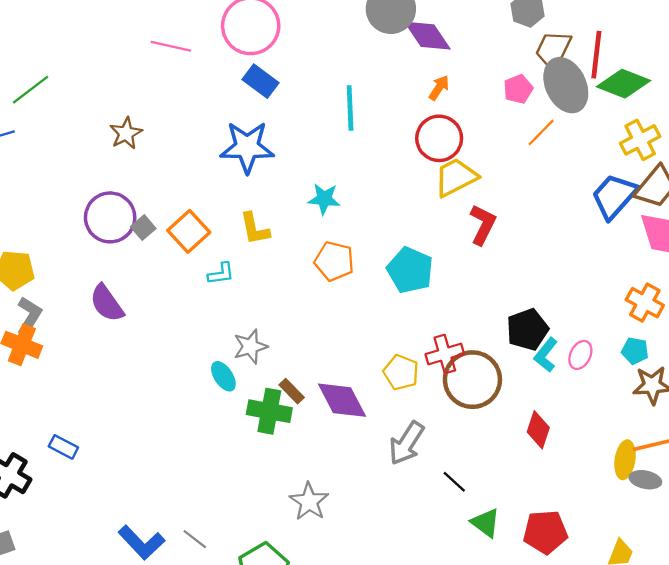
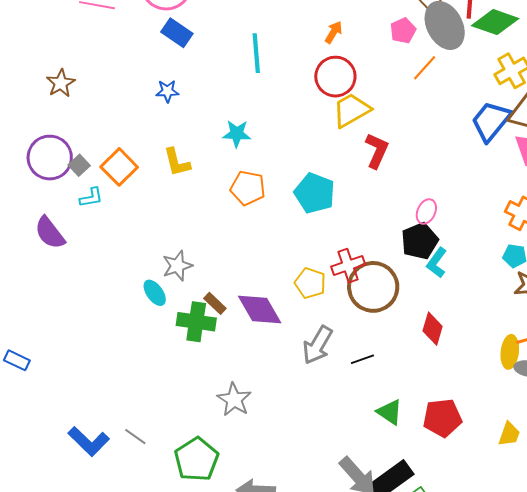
blue star: (247, 147) -> (167, 91), size x0.5
cyan L-shape: (221, 274) -> (91, 198), moved
pink ellipse: (580, 355) -> (426, 212), moved
black line: (454, 482) -> (362, 359), moved, turned -60

